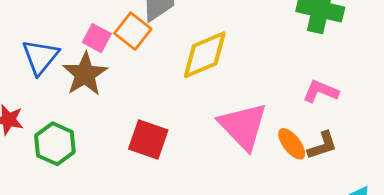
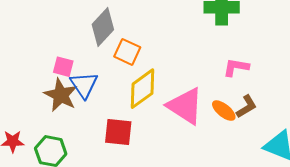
orange square: (133, 31) -> (127, 52), moved
yellow diamond: (205, 55) -> (143, 89), moved
blue triangle: (40, 57) -> (84, 85), moved

